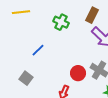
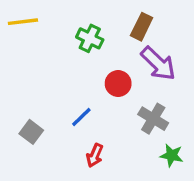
blue line: (38, 50) -> (81, 117), moved
red circle: (78, 73) -> (118, 84), moved

